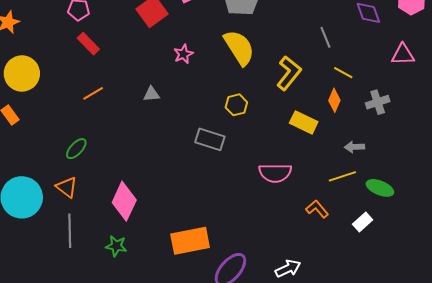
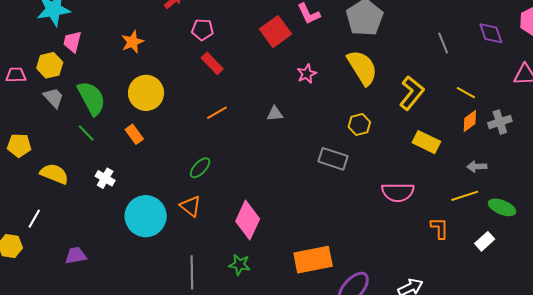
gray line: (325, 37) -> (443, 43), moved
orange diamond: (334, 100) -> (470, 121), moved, turned 30
orange L-shape: (317, 209) -> (439, 228), turned 40
gray line: (70, 231) -> (192, 272), moved

